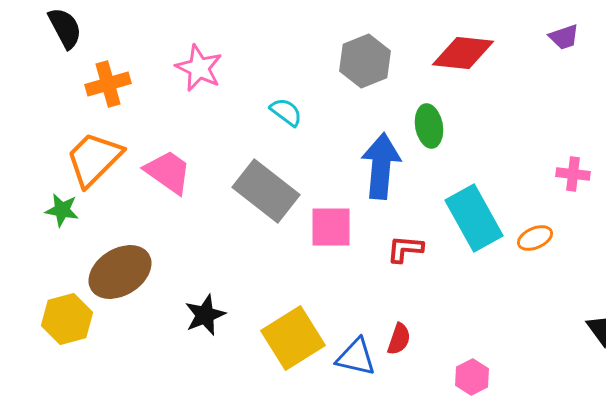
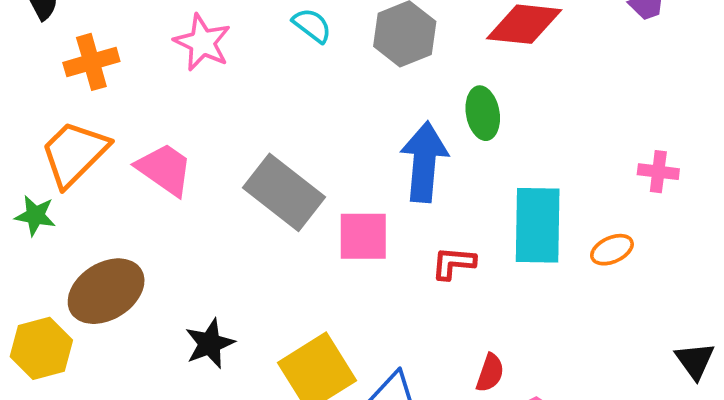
cyan semicircle: (286, 112) -> (312, 25), moved
cyan rectangle: (474, 218) -> (538, 225), turned 30
red semicircle: (399, 339) -> (490, 373), moved

